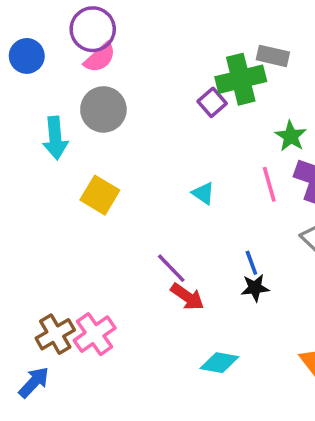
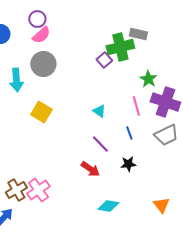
purple circle: (93, 29) -> (37, 19), size x0.7
blue line: (251, 263) -> (129, 133), moved
purple line: (171, 268) -> (100, 144), moved

